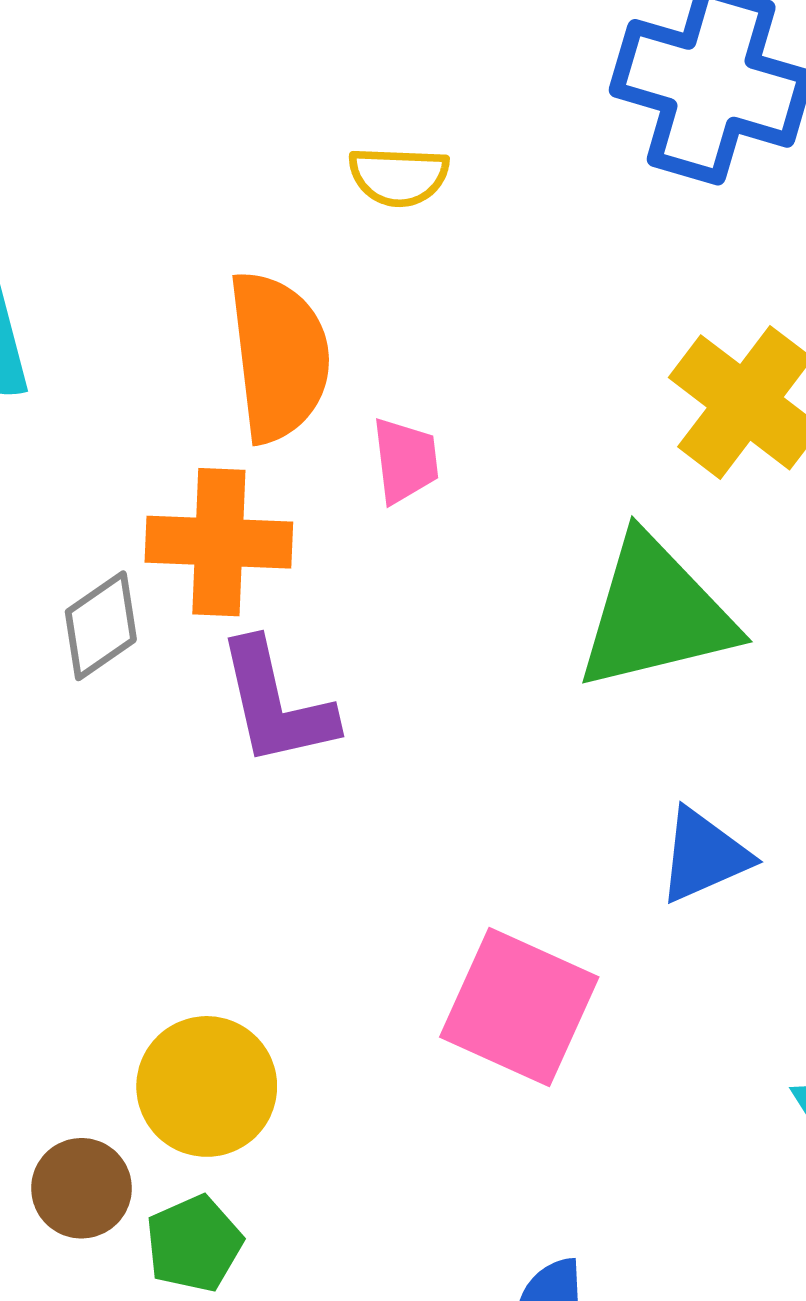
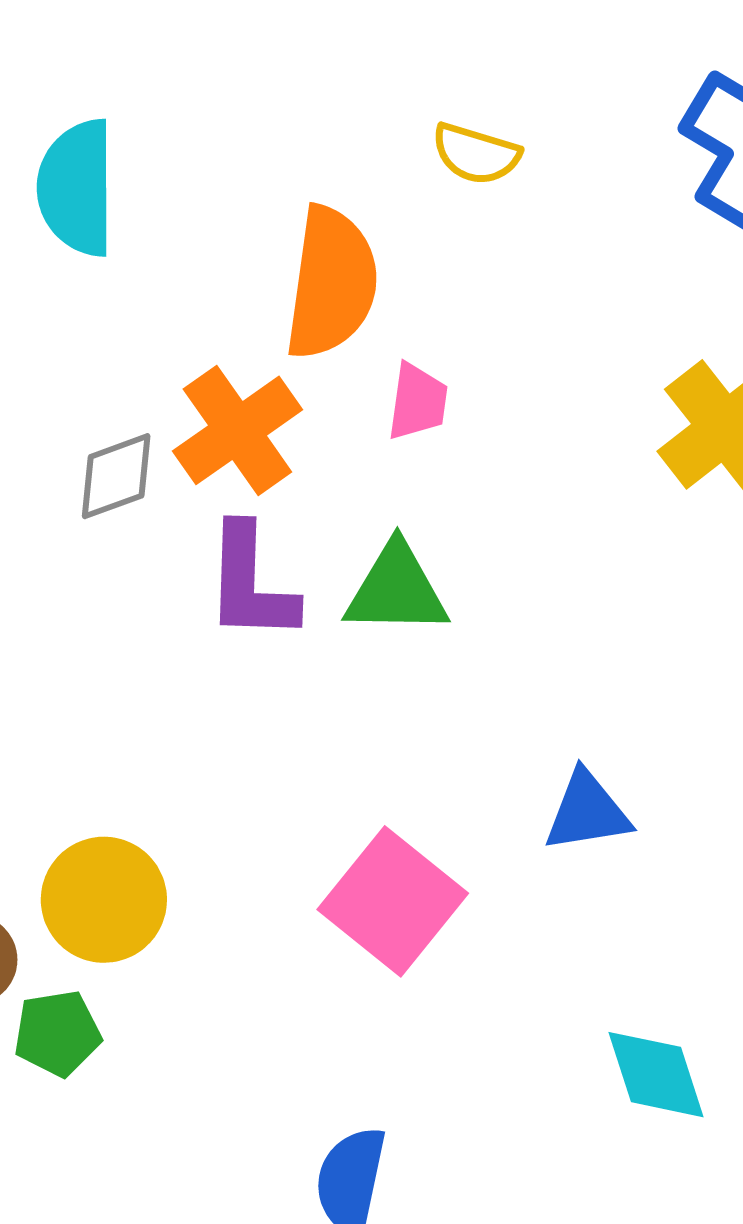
orange cross: (219, 542) -> (237, 430), turned 38
green triangle: (656, 614) -> (396, 590), moved, size x0.7

